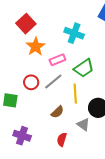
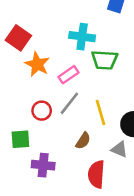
green trapezoid: (84, 68) -> (104, 60), moved, turned 50
purple cross: (22, 136) -> (43, 165), moved
red semicircle: (62, 139) -> (96, 174), size x1.5

